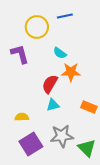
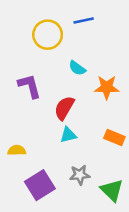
purple L-shape: (20, 54) -> (30, 86), moved
orange star: (71, 72) -> (107, 87), moved
yellow semicircle: (22, 117) -> (17, 150), moved
gray star: (62, 136) -> (80, 175), size x0.7

